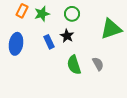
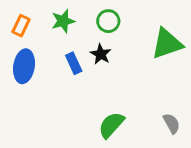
orange rectangle: (22, 11) -> (21, 26), moved
gray semicircle: (98, 64) -> (172, 123), moved
green semicircle: (74, 65) -> (111, 125), moved, turned 60

